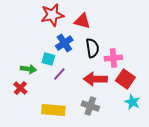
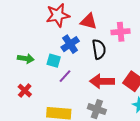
pink cross: (113, 58) -> (121, 32), moved
green arrow: (28, 69) -> (26, 59), moved

